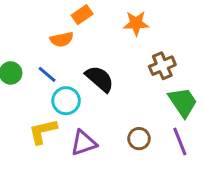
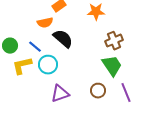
black semicircle: (100, 79) -> (63, 39), moved
green trapezoid: (183, 102) -> (112, 66), moved
yellow L-shape: (43, 131) -> (22, 66), moved

